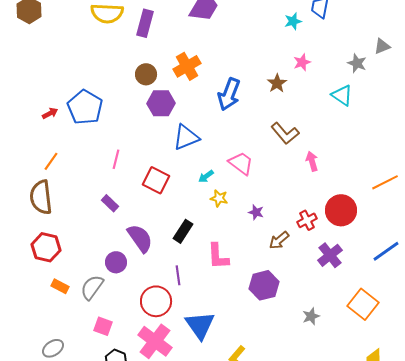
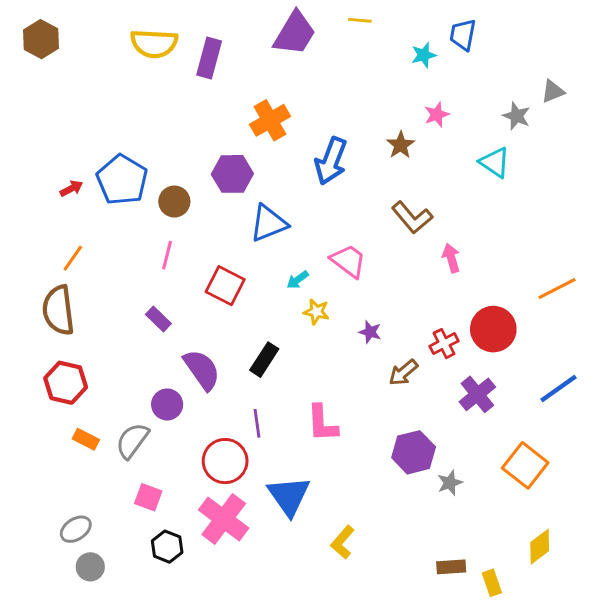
brown circle: (146, 74) -> (174, 202), moved
pink L-shape: (218, 256) -> (322, 423), moved
purple hexagon: (264, 285) -> (414, 452), moved

